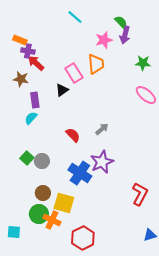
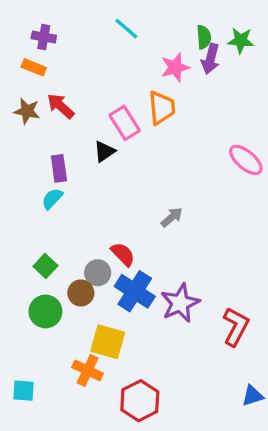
green semicircle: (121, 22) -> (204, 37), turned 40
purple cross: (28, 51) -> (44, 37), moved
green star: (143, 63) -> (241, 40), moved
brown star: (21, 79) -> (27, 111), moved
red semicircle: (73, 135) -> (123, 254), moved
gray circle: (42, 161) -> (98, 273), moved
purple star: (102, 162) -> (180, 303), moved
brown circle: (43, 193) -> (81, 293), moved
green circle: (39, 214) -> (45, 311), moved

